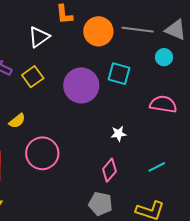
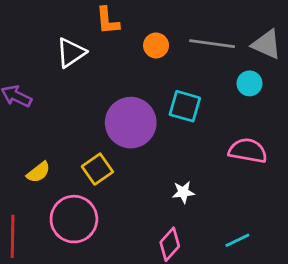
orange circle: (98, 31) -> (156, 45), size x0.6
yellow square: (33, 77) -> (97, 169), moved

